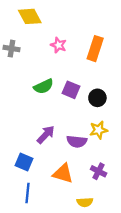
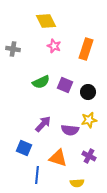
yellow diamond: (30, 16) -> (46, 21), moved
blue line: (27, 193) -> (37, 175), moved

